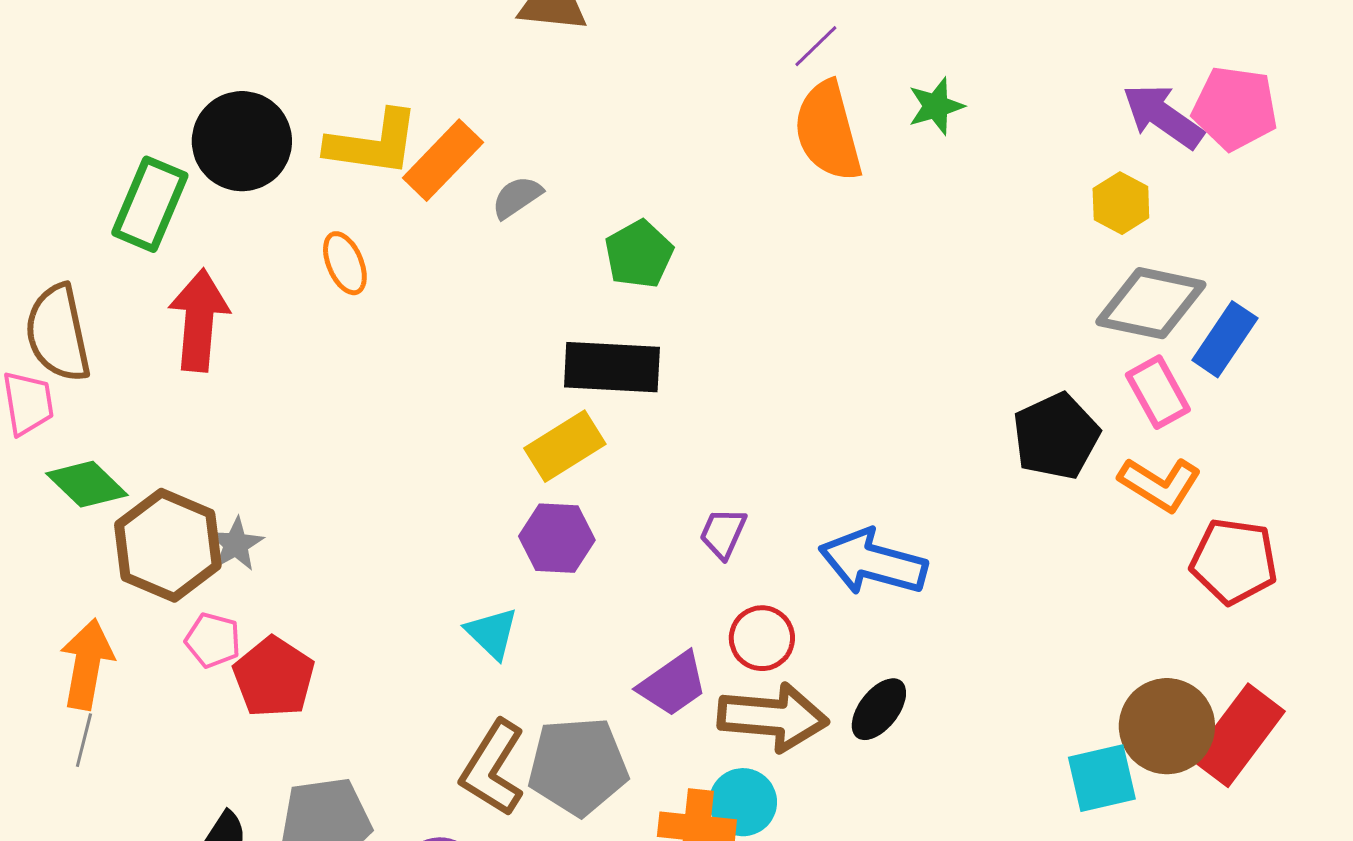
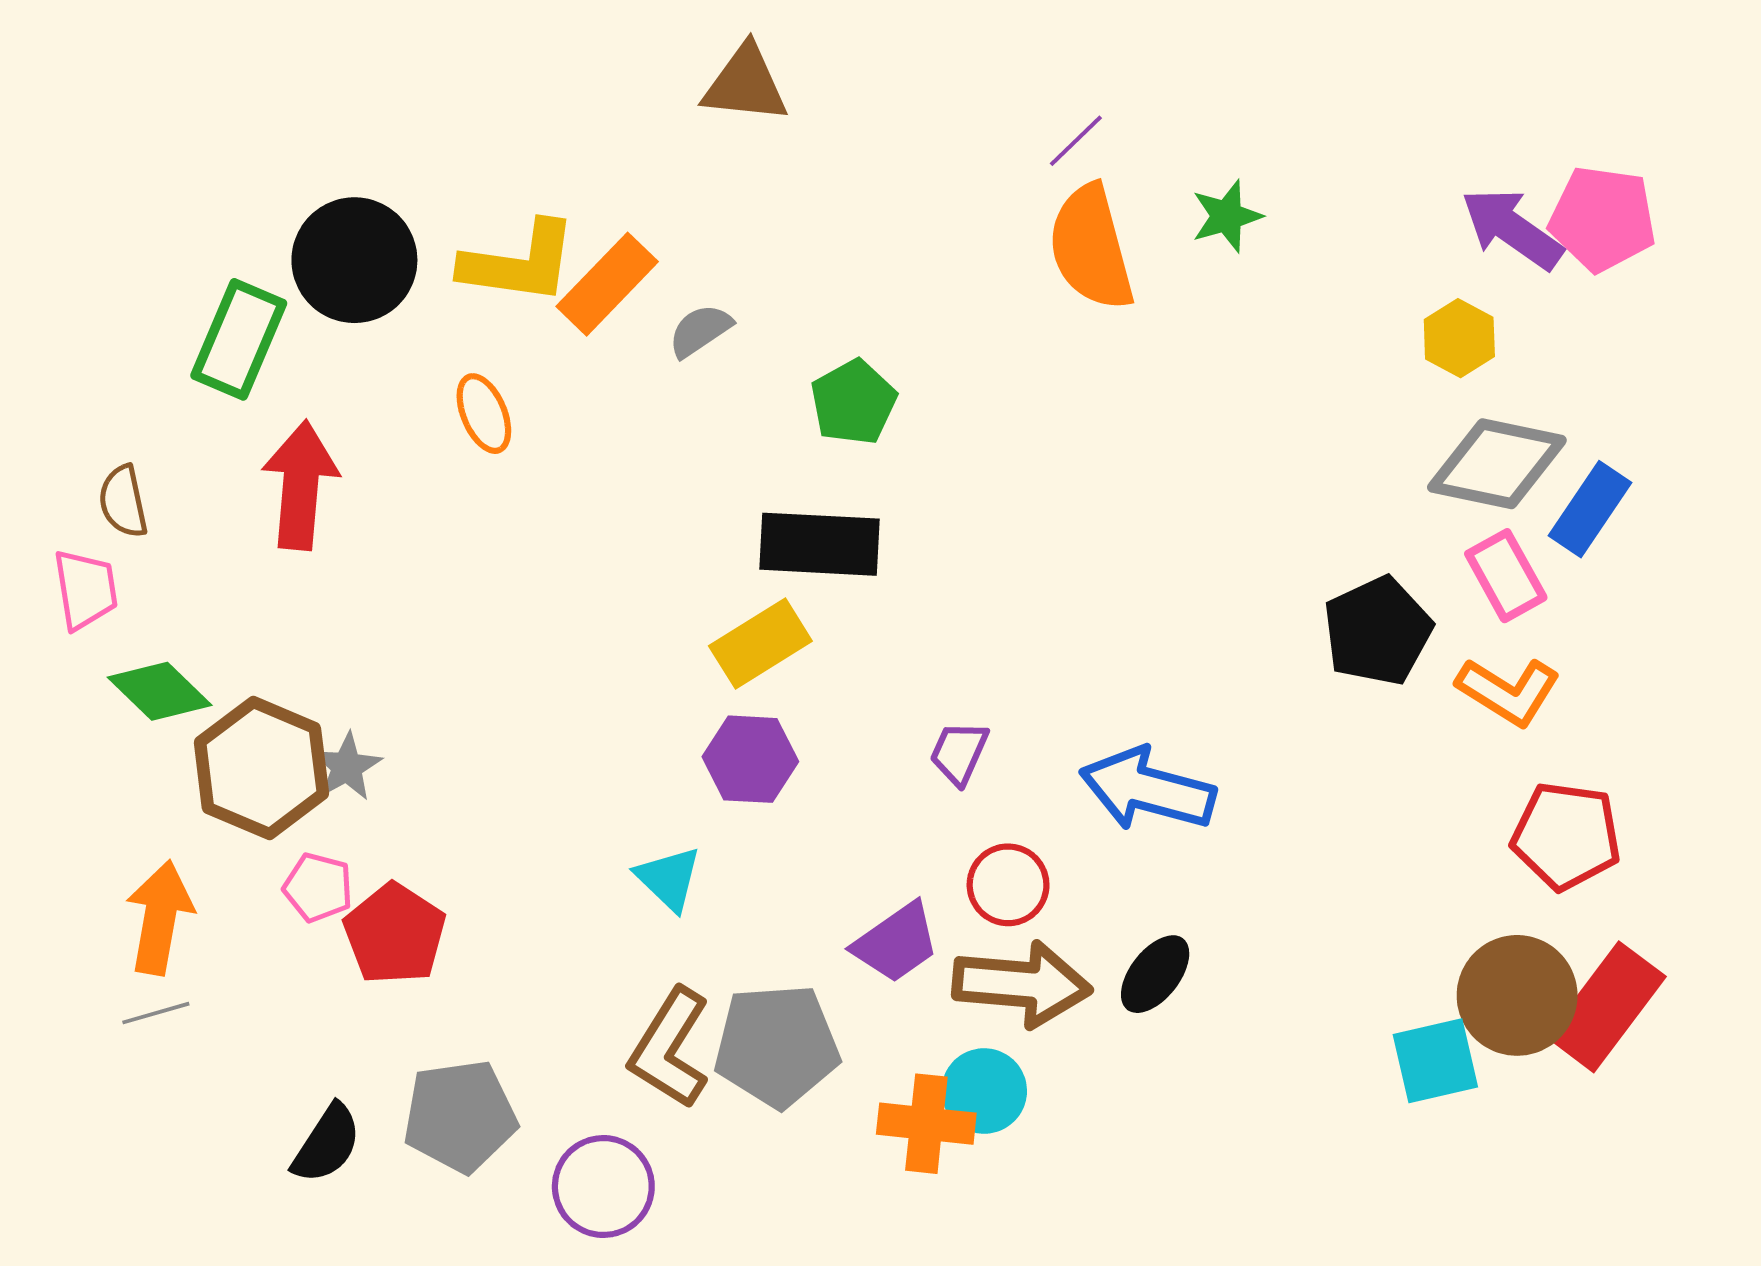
brown semicircle: (58, 333) -> (123, 502), size x0.6
red pentagon: (1234, 561) -> (1566, 836), moved
gray line: (84, 740) -> (156, 1013), turned 60

